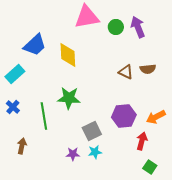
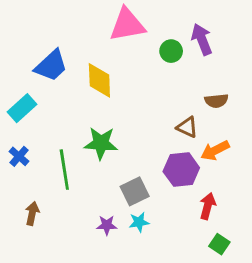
green circle: (116, 27) -> (171, 51), moved
brown triangle: (126, 72) -> (187, 127), moved
orange arrow: (156, 117) -> (215, 151), moved

